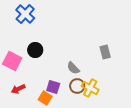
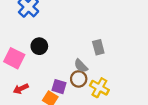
gray rectangle: (105, 52) -> (98, 47), moved
brown circle: (77, 86) -> (79, 79), moved

